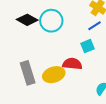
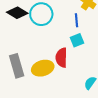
blue line: (95, 26) -> (76, 20), moved, turned -64
red semicircle: (72, 64) -> (61, 58), turned -96

